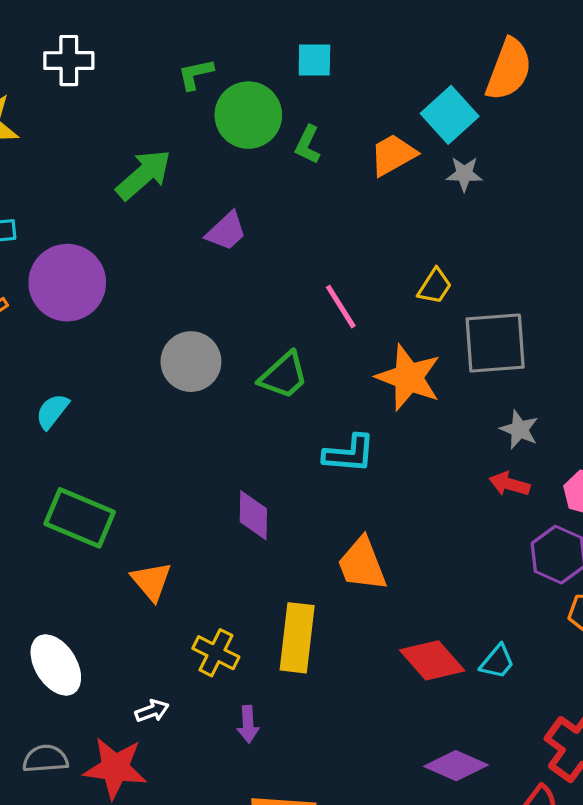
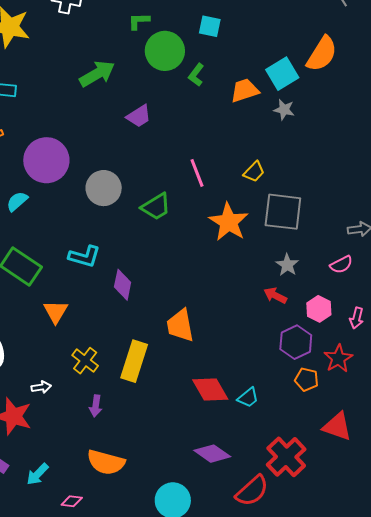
purple circle: (67, 283) -> (46, 160), moved
cyan L-shape: (349, 454) -> (84, 256), moved

